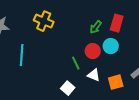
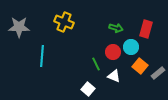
red rectangle: (117, 23) -> (146, 29), moved
green arrow: (96, 27) -> (116, 28), turned -112
orange square: (116, 82) -> (140, 66), moved, turned -35

